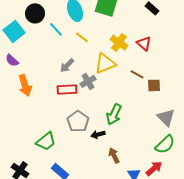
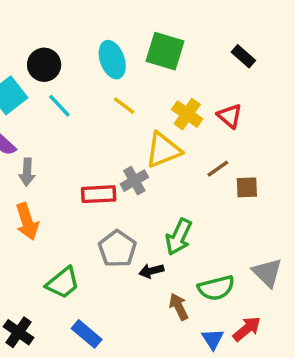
cyan line: (56, 29) -> (59, 106), moved
gray arrow: (67, 65) -> (27, 172), moved, turned -42
brown line: (137, 74) -> (218, 169), turned -64
orange arrow: (25, 85) -> (27, 221), moved
gray triangle: (166, 117) -> (267, 273), moved
green semicircle: (165, 144) -> (216, 288), moved, turned 30

